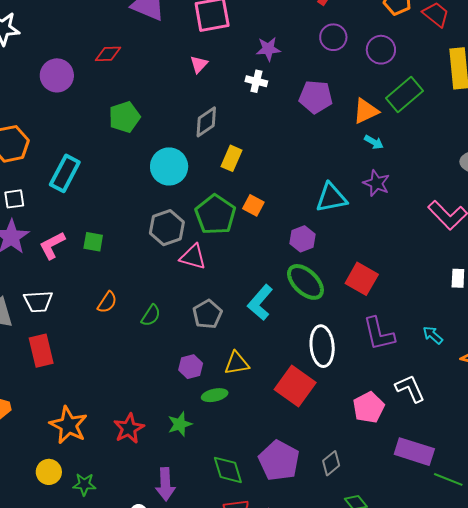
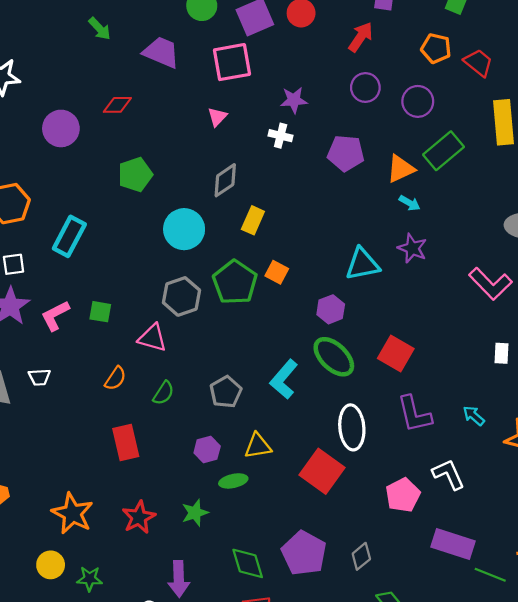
pink triangle: (193, 257) -> (152, 338), moved
white trapezoid: (38, 301) -> (39, 377), size x0.7
red rectangle: (41, 351) -> (126, 442), moved

